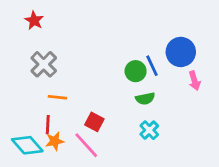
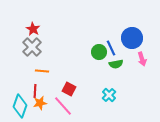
red star: (34, 20) -> (33, 29), moved
green semicircle: (145, 99) -> (116, 64), moved
cyan diamond: (27, 145) -> (20, 106), turned 60

